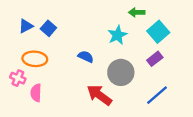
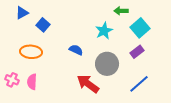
blue triangle: (26, 26) -> (22, 13), moved
pink cross: (18, 78) -> (12, 80), moved

